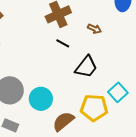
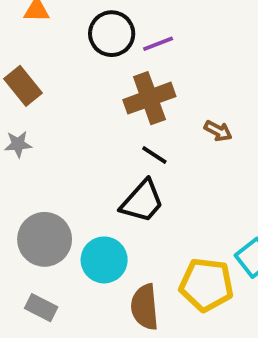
black trapezoid: (86, 67) -> (142, 201), moved
brown semicircle: (63, 121) -> (145, 307), turned -60

